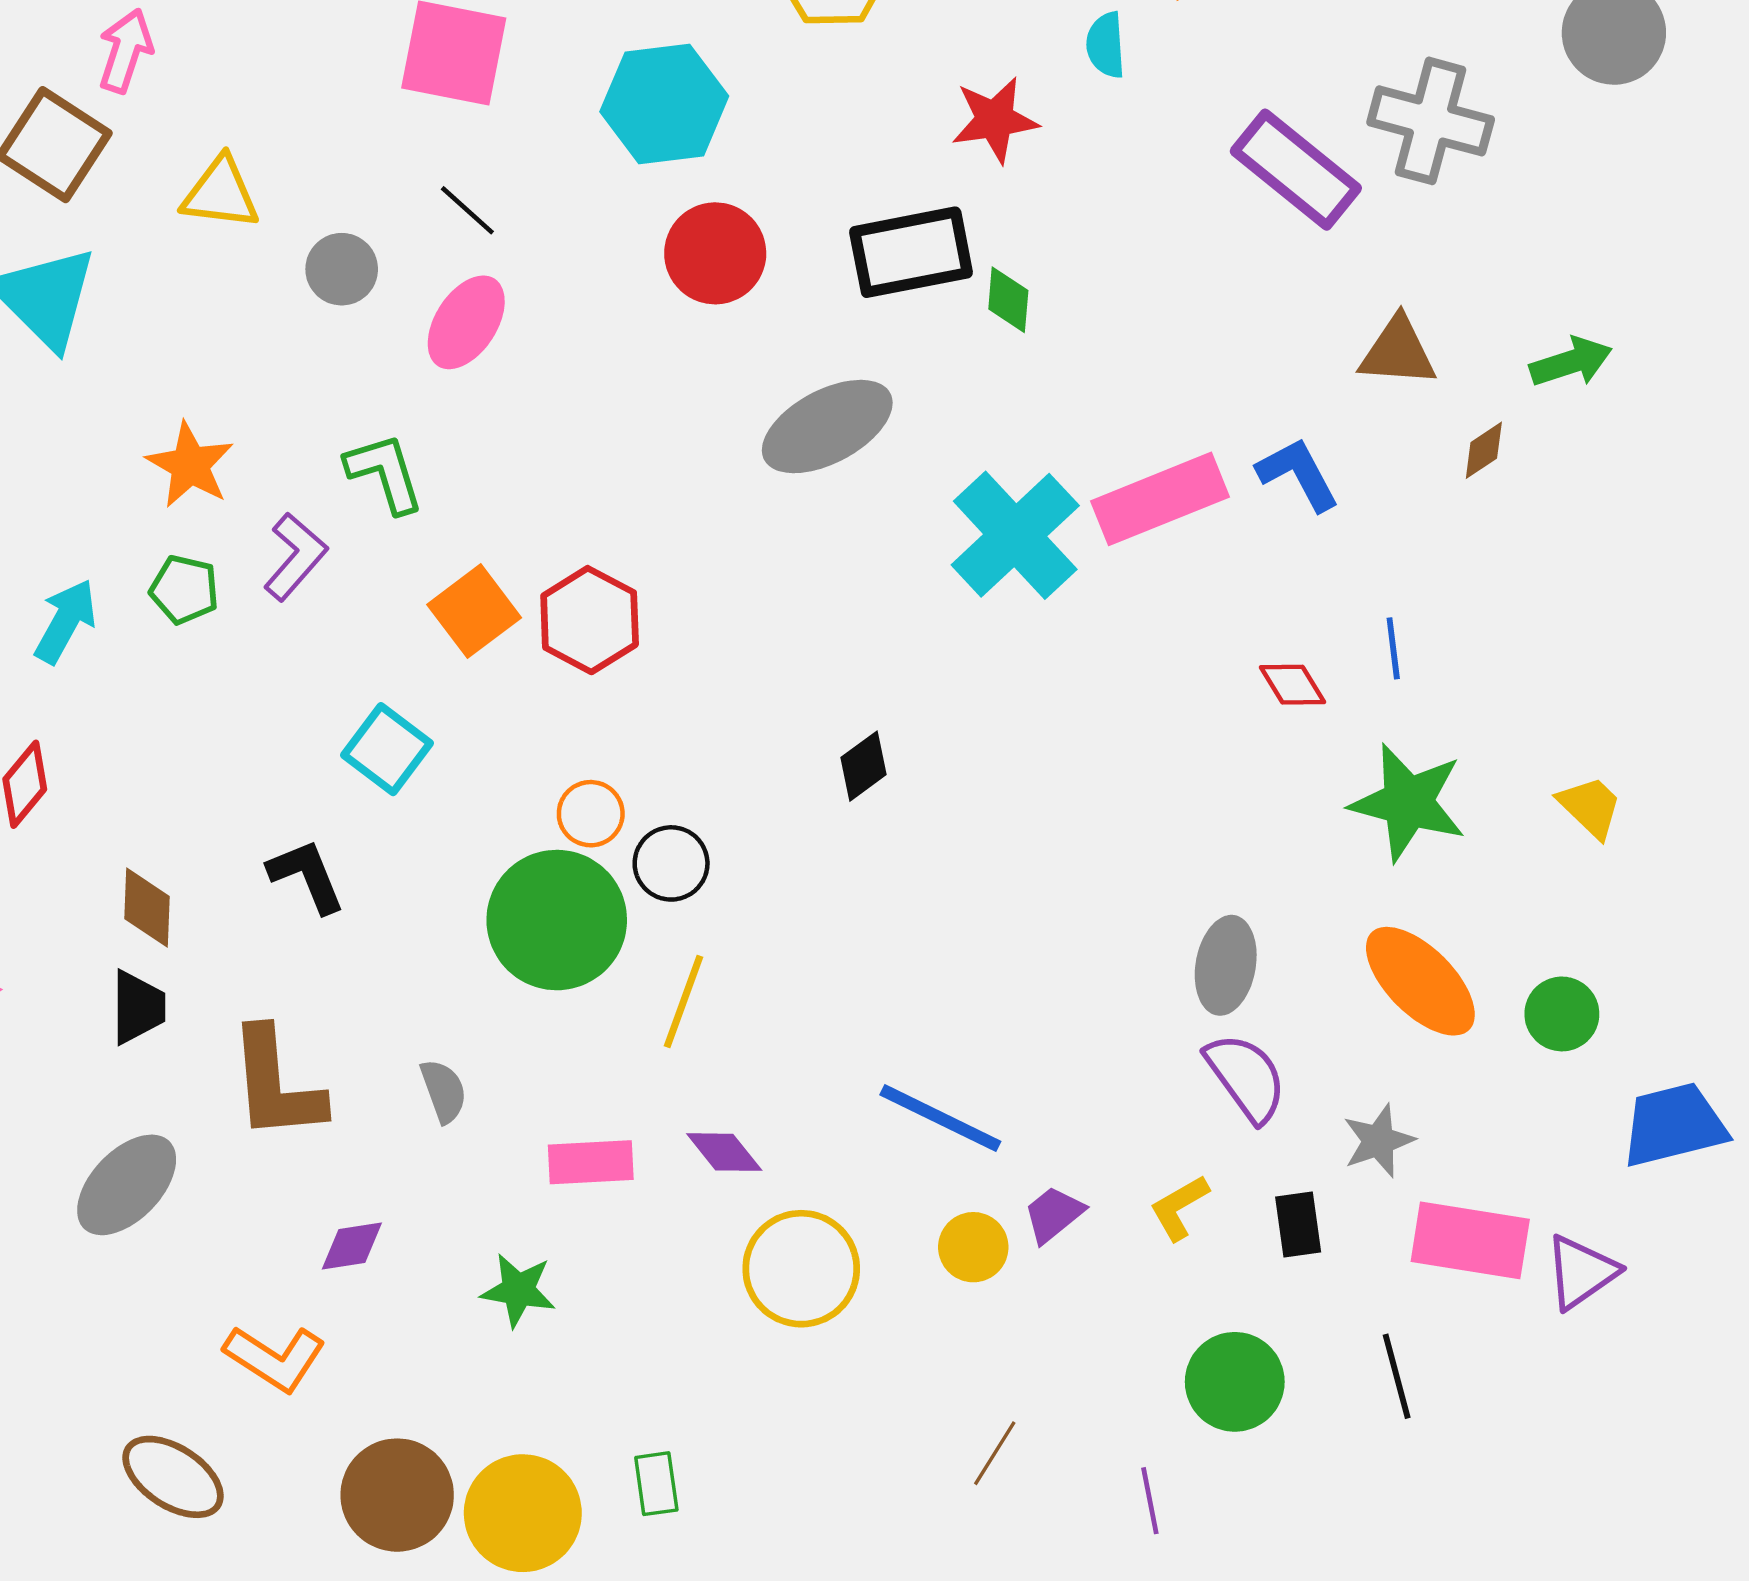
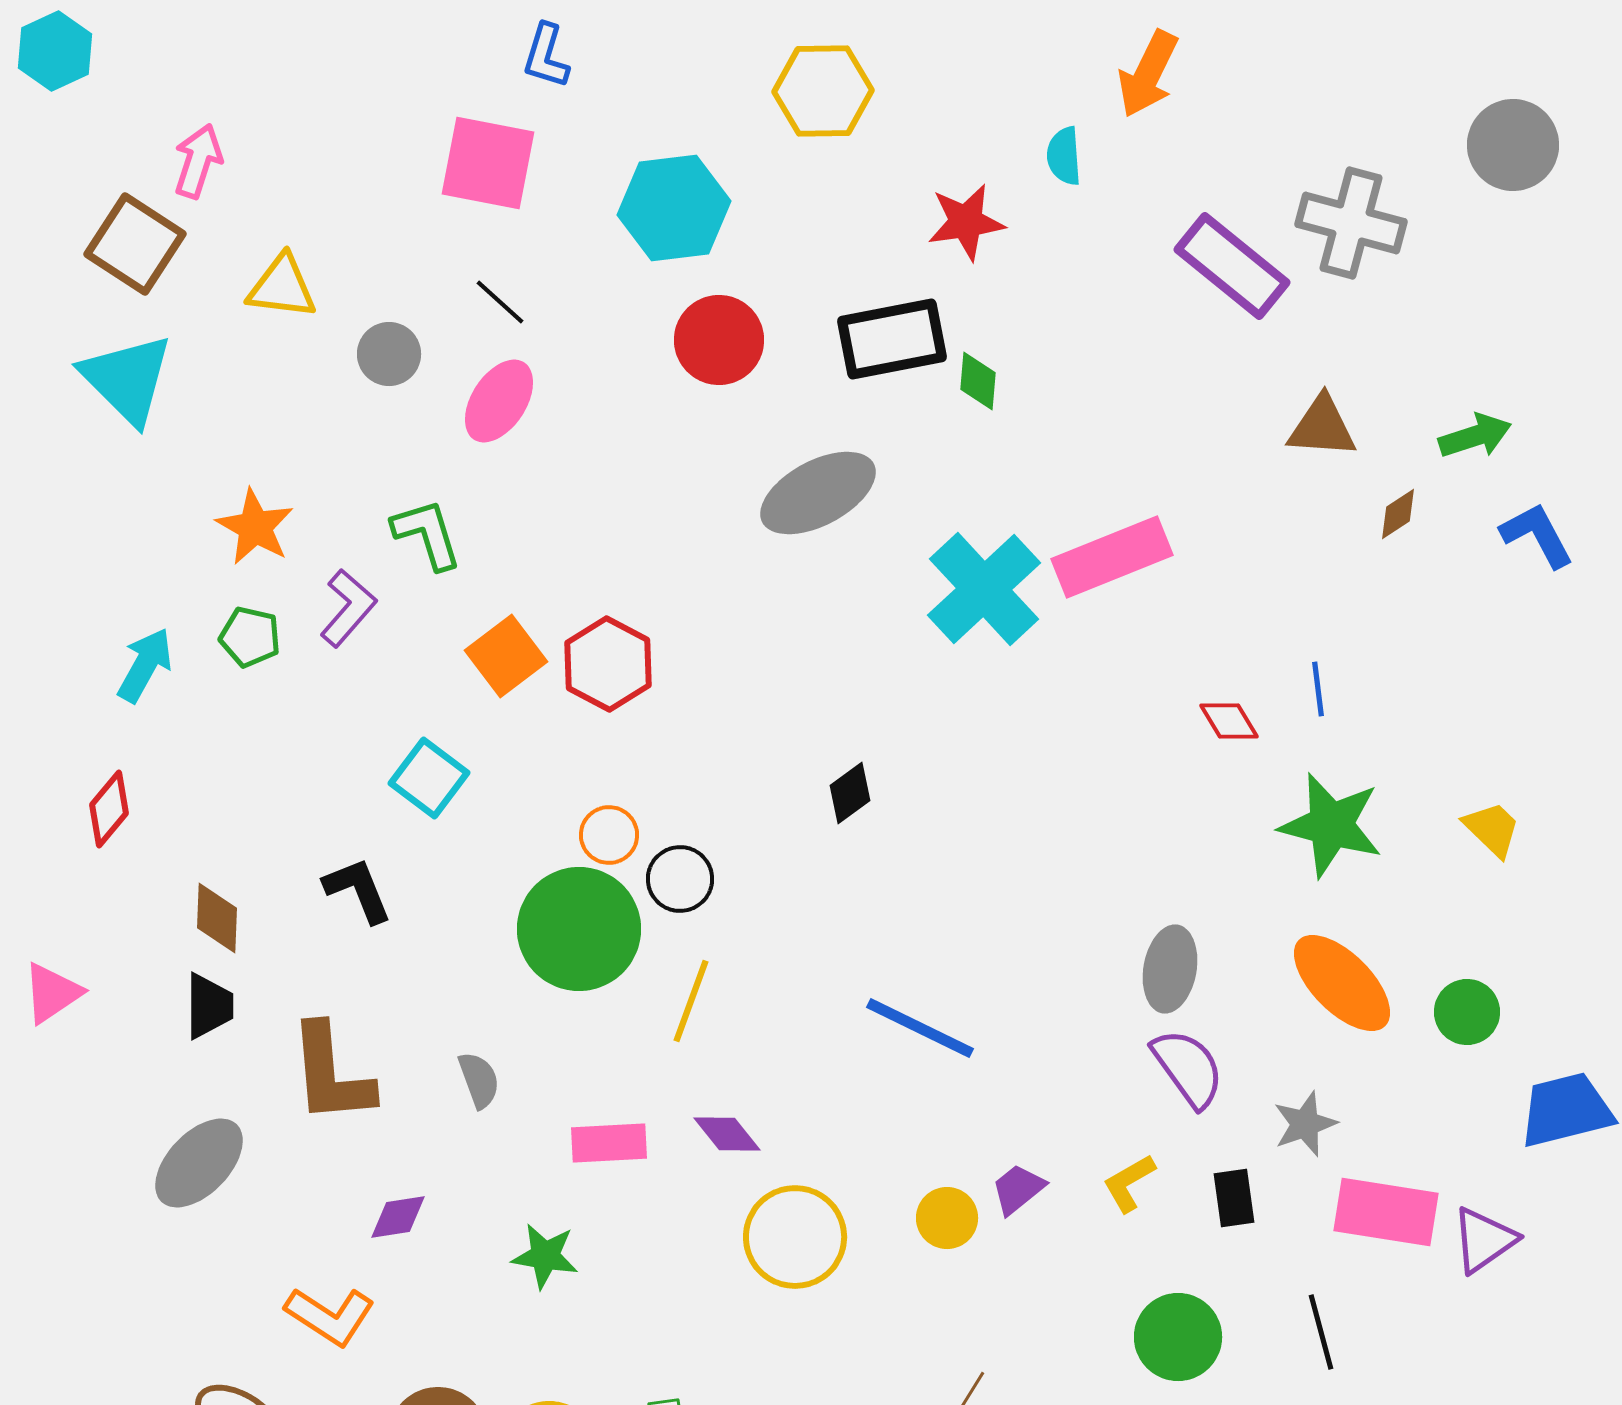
blue L-shape: (1298, 474) -> (1537, 535), moved
blue line: (940, 1118) -> (920, 1028), moved

